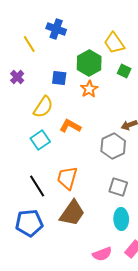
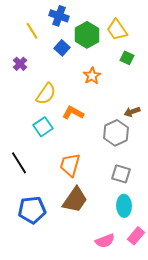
green hexagon: (89, 63) -> (87, 35), moved
blue square: (59, 78) -> (62, 48), moved, turned 35
black line: (37, 186) -> (19, 163), moved

